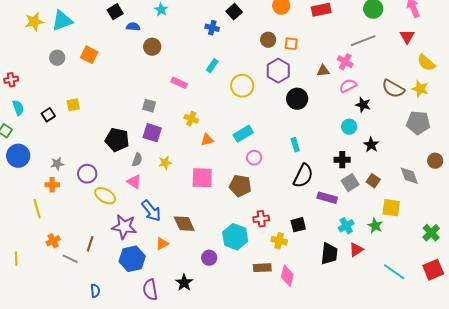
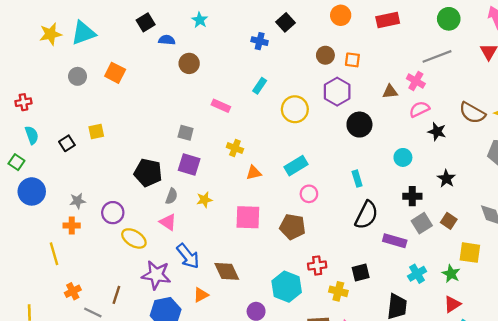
cyan circle: (349, 127) -> (403, 157), moved
red triangle: (356, 250) -> (452, 304), moved

